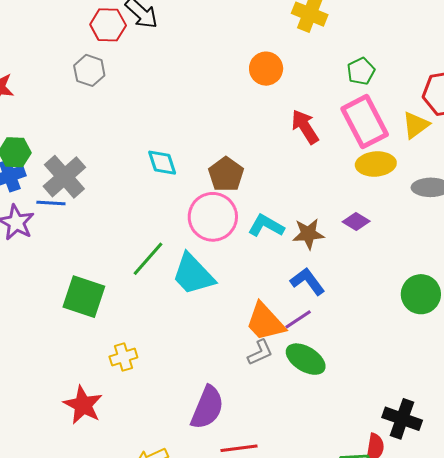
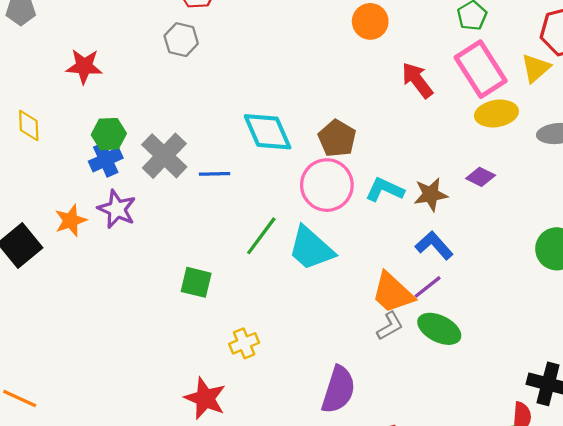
cyan diamond: (162, 163) -> (268, 132), size x1.5
blue line: (51, 203) -> (215, 174), moved
green square: (84, 297) -> (196, 282), size x0.7

